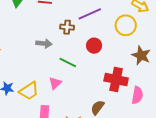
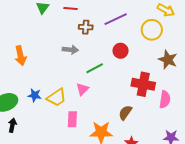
brown cross: (67, 27) -> (86, 27), moved
green line: (68, 62) -> (95, 68), turned -54

